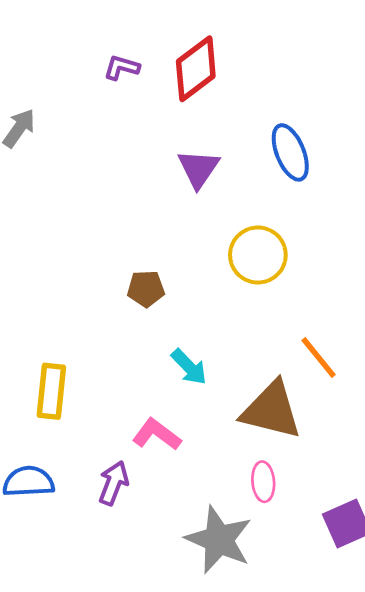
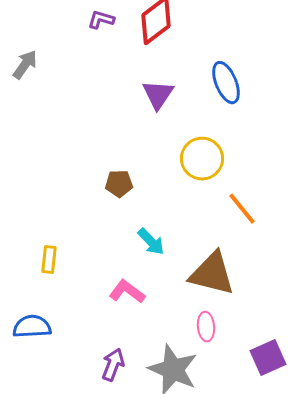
orange line: (319, 358) -> (242, 209), moved
yellow rectangle: (51, 391) -> (49, 260), size x0.7
purple arrow: (114, 483) -> (113, 365), moved

